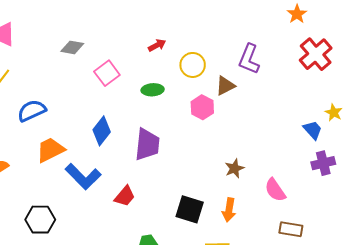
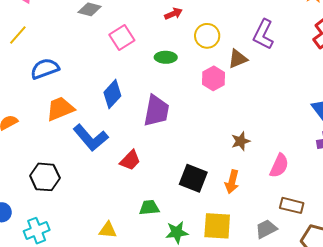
pink semicircle: (275, 190) -> (279, 166), turned -125

